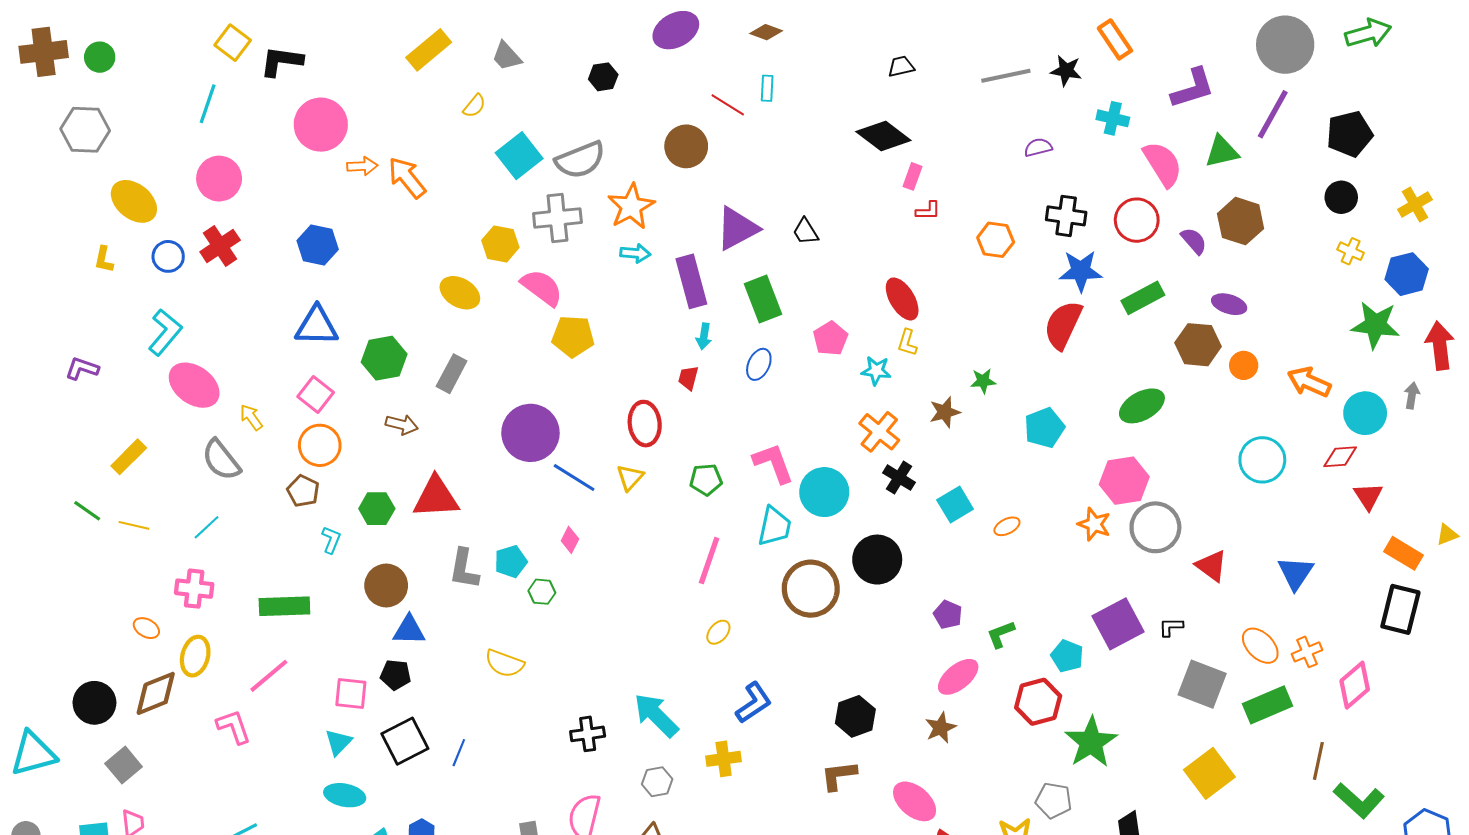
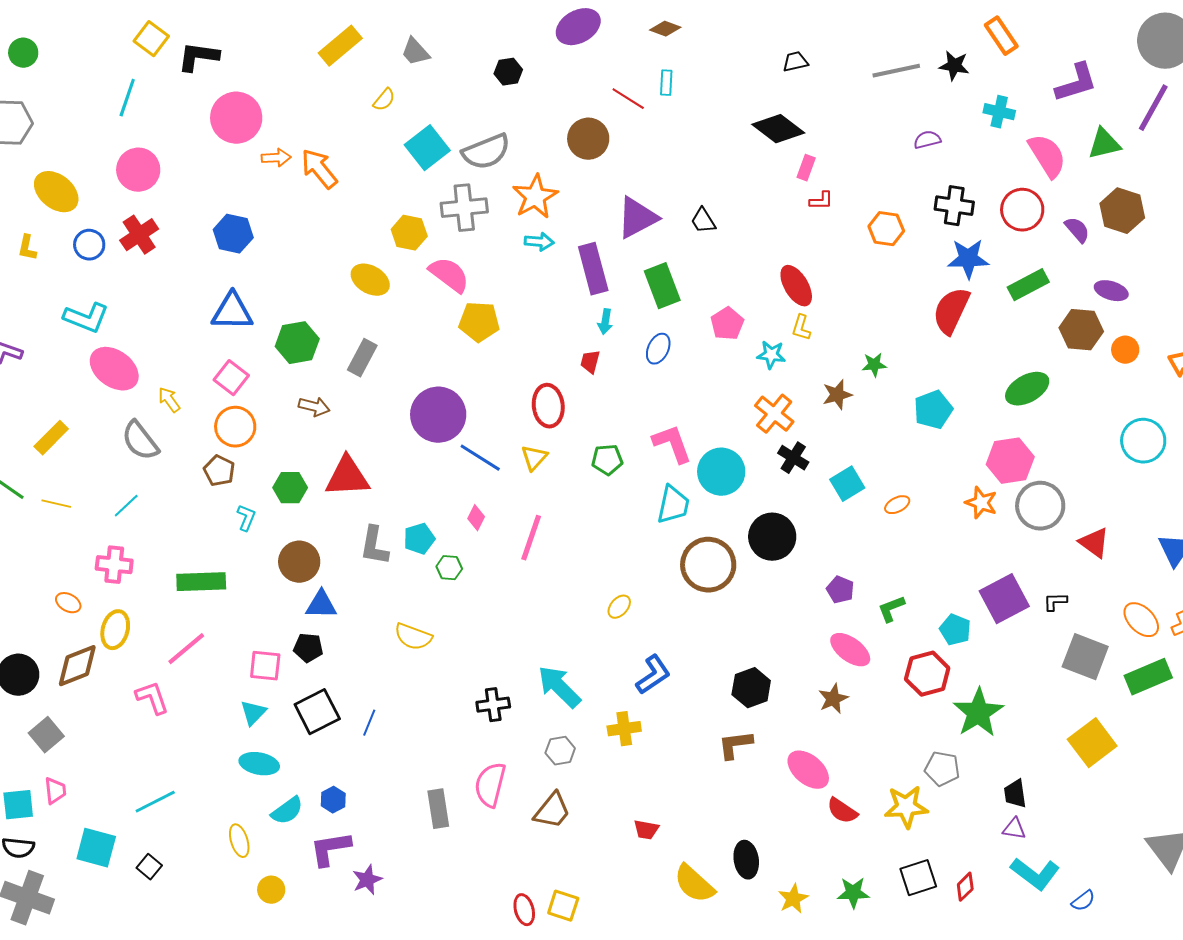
cyan L-shape: (165, 332) -> (86, 318), turned 72
pink line: (709, 561) -> (531, 538), moved
pink ellipse: (958, 677) -> (850, 650), turned 75

